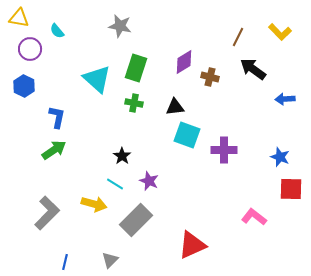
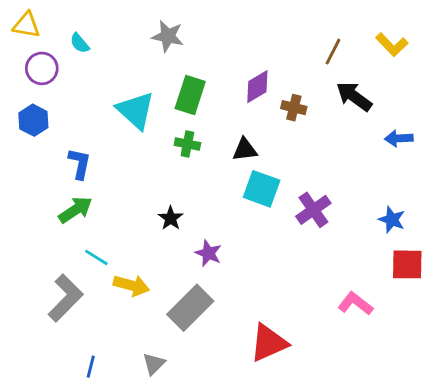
purple cross: (224, 150) -> (313, 210), turned -35
cyan line: (115, 184) -> (96, 257), moved

